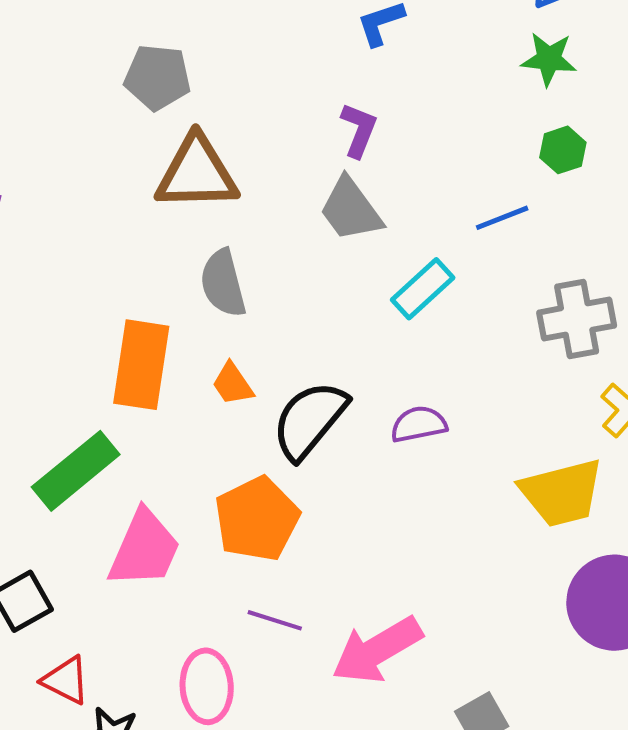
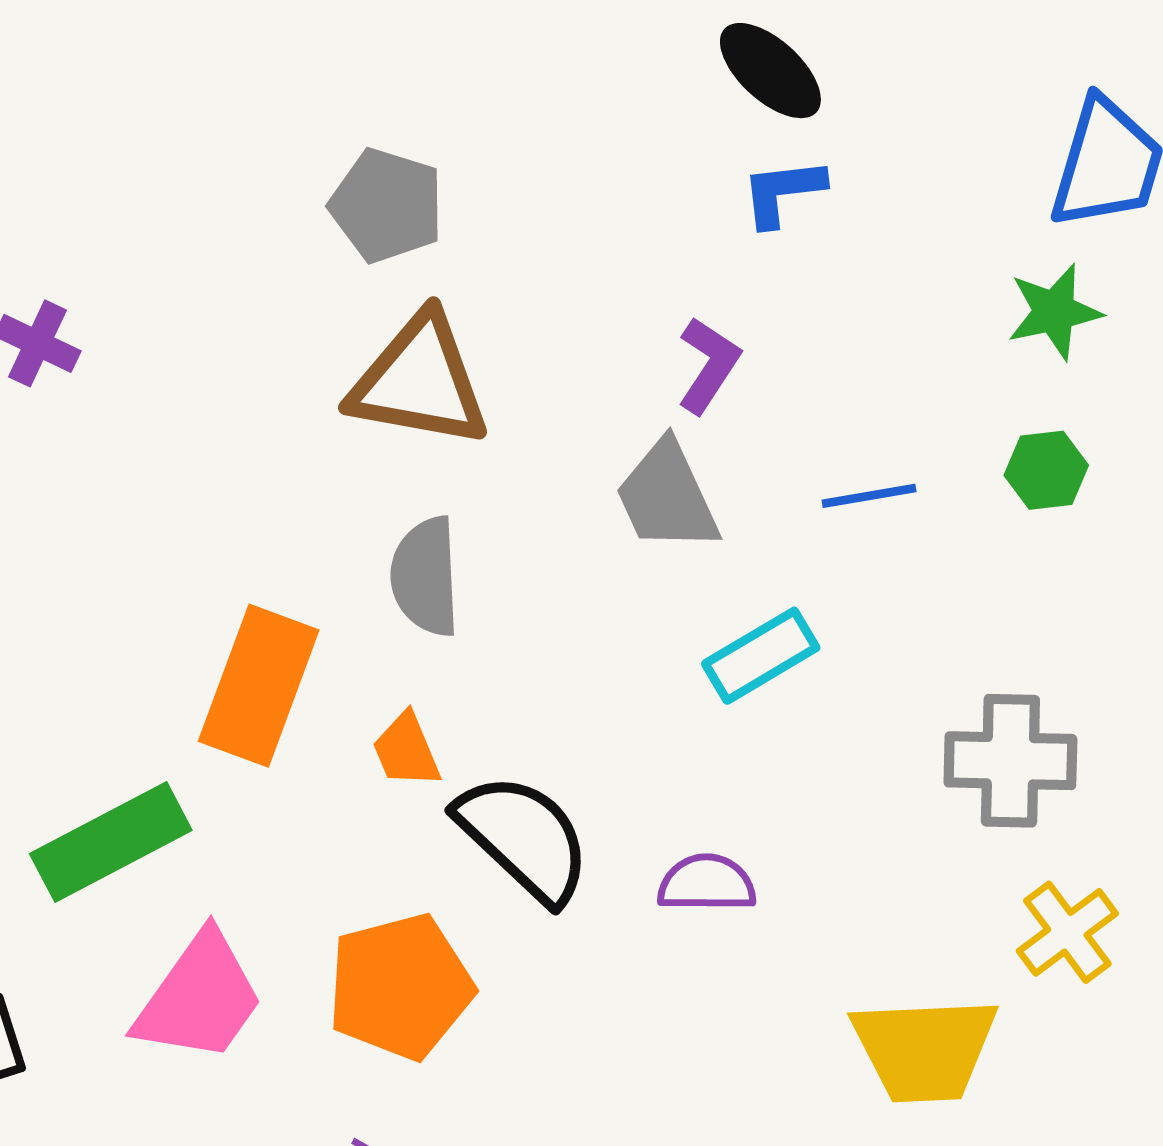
green star: (549, 59) -> (1054, 312), turned -30
blue line: (502, 218) -> (869, 496), moved
black semicircle: (310, 420) -> (524, 838), turned 82

